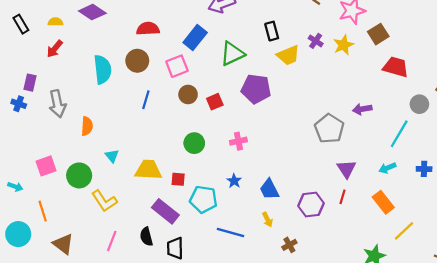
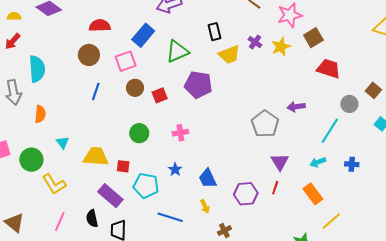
cyan semicircle: (103, 69) -> (37, 69), moved

